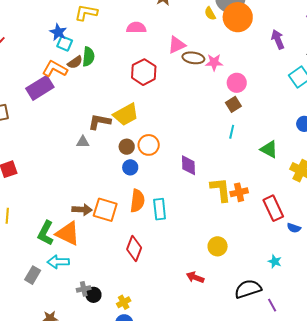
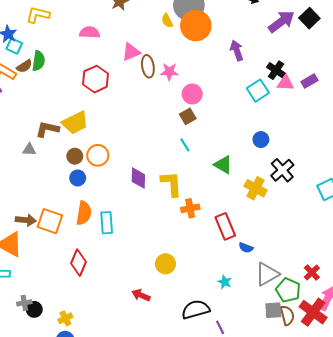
brown ellipse: (193, 58) -> (148, 66), turned 70
cyan line: (232, 132) -> (185, 145), turned -48
yellow L-shape: (221, 190) -> (171, 184), moved

